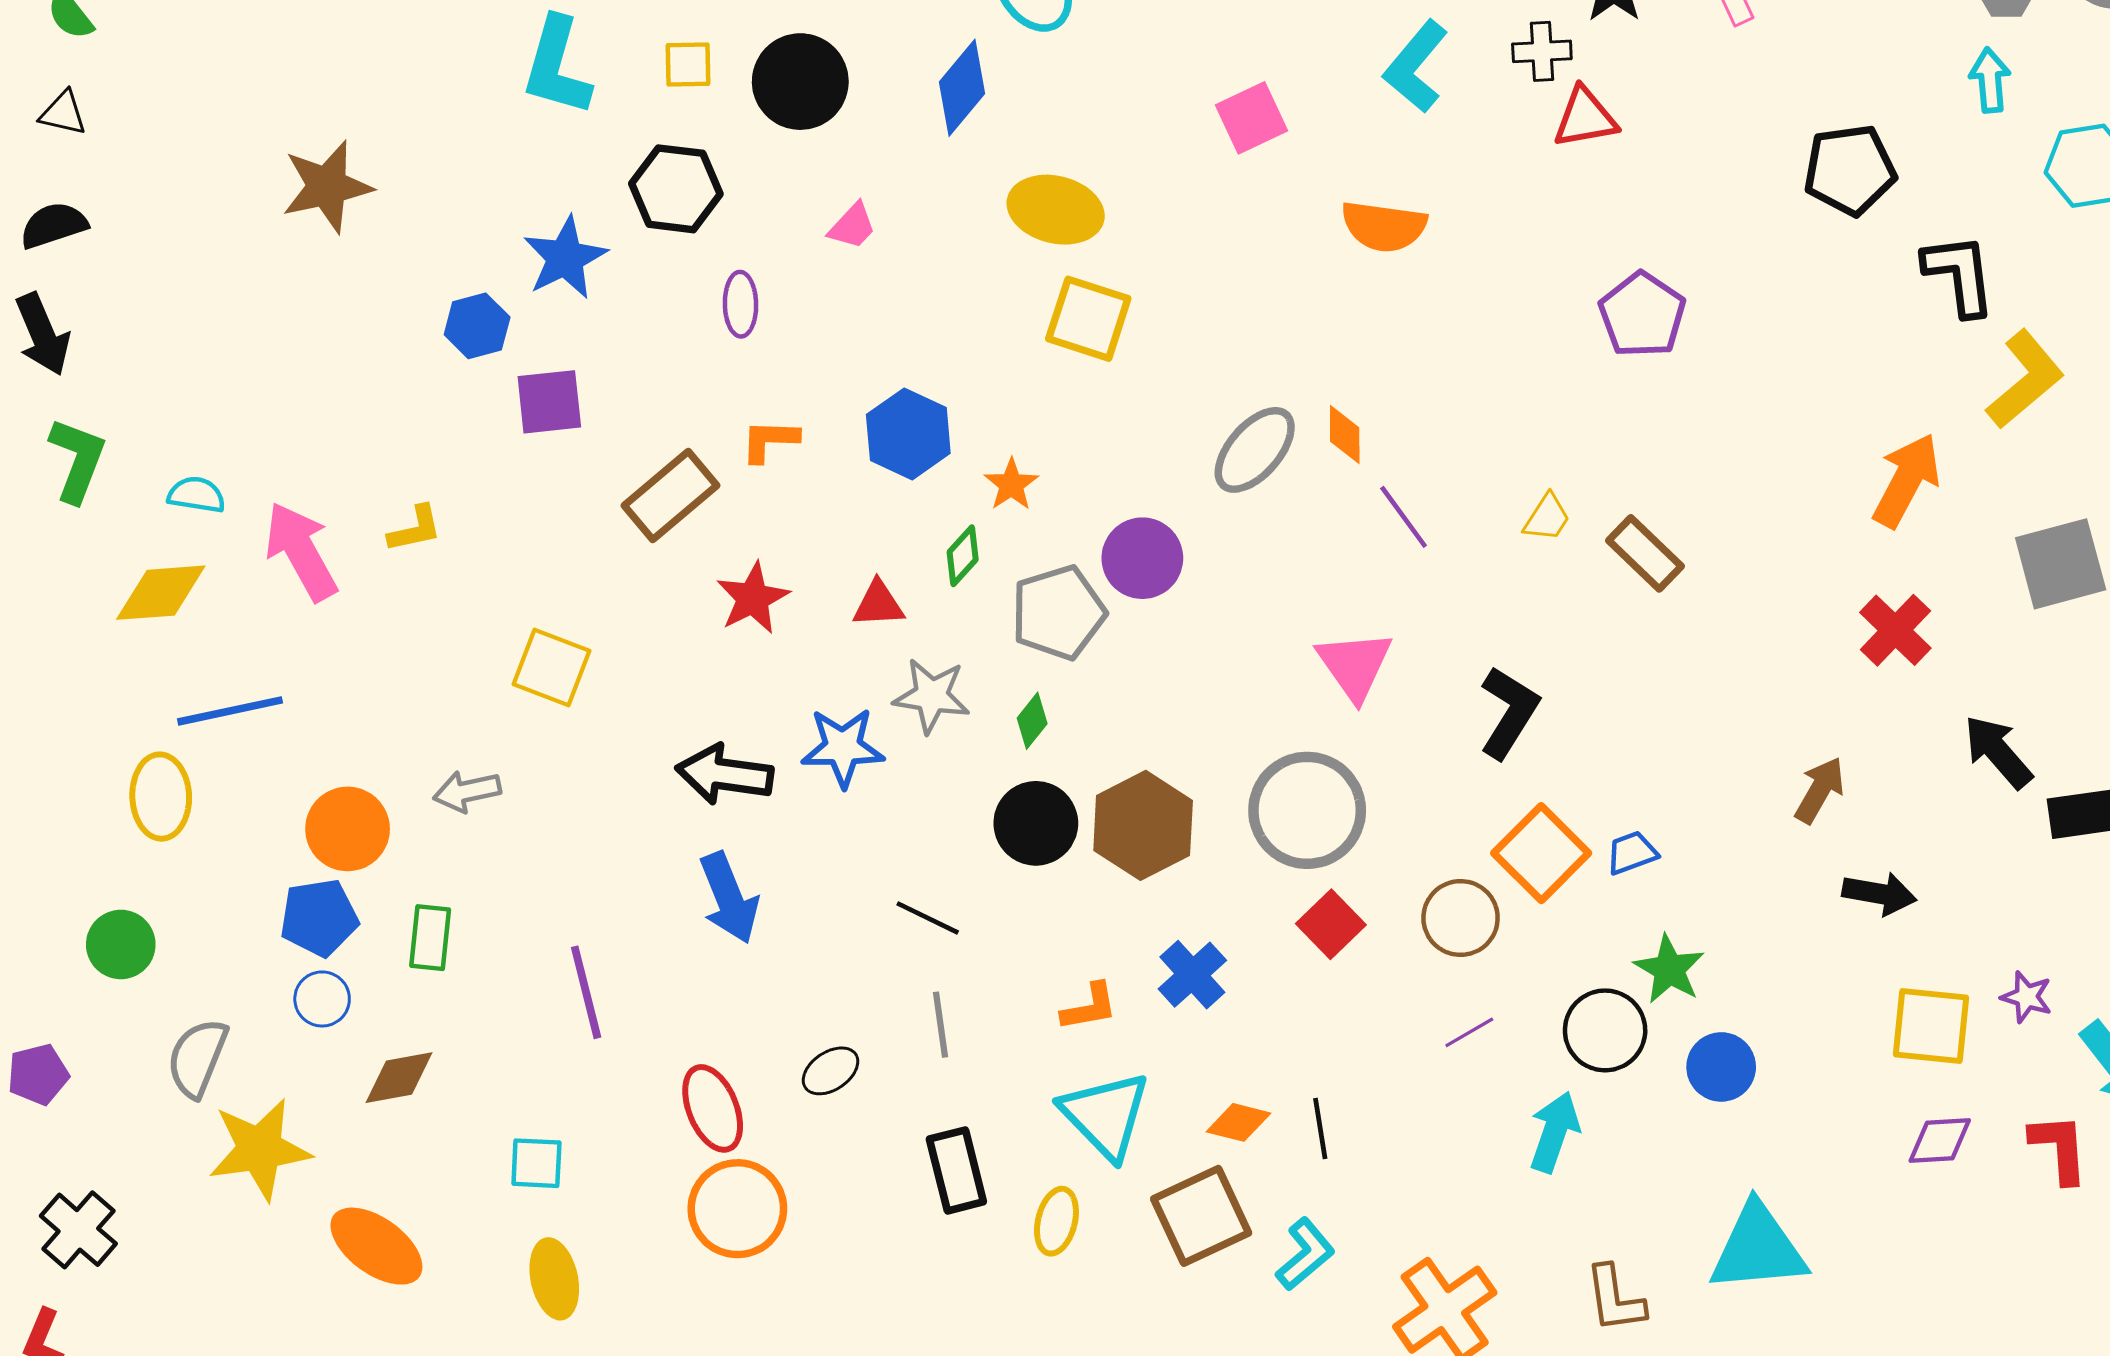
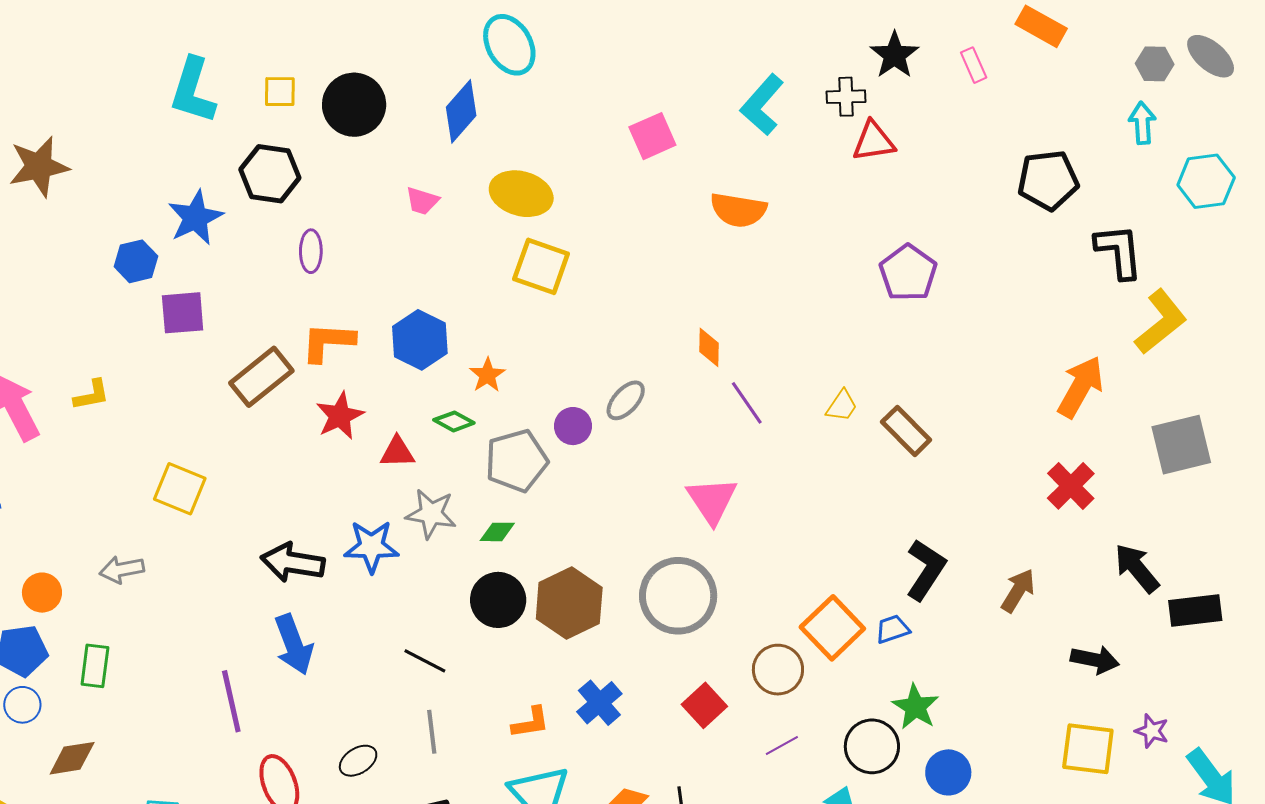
pink trapezoid: (852, 226) -> (422, 201), moved, turned 63
orange L-shape: (770, 441) -> (328, 342), size x1.4
gray ellipse: (1255, 450) -> (626, 400), moved, size x0.7
green diamond: (963, 556) -> (454, 421), turned 75
purple circle: (1142, 558) -> (573, 426), size x0.7
red star: (753, 598) -> (340, 416), moved
black L-shape: (1509, 712) -> (926, 570), moved
green diamond: (1032, 721) -> (497, 532), turned 51
orange circle: (348, 829) -> (42, 593), size x0.7
black arrow: (1879, 894) -> (1095, 660), moved
red square: (1331, 924) -> (704, 705), moved
purple line: (586, 992) -> (231, 701), moved

